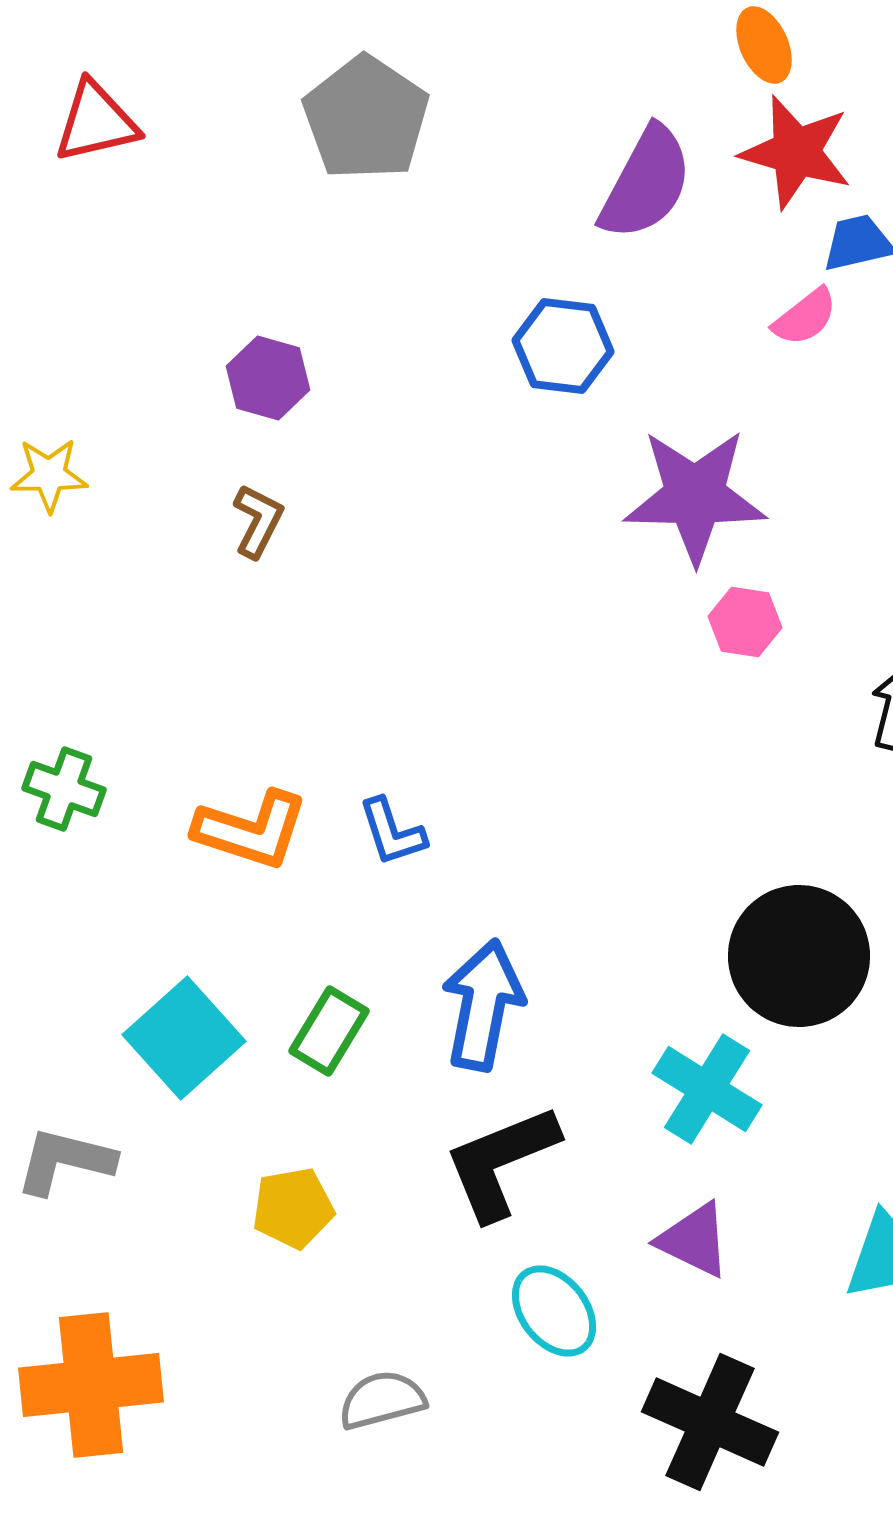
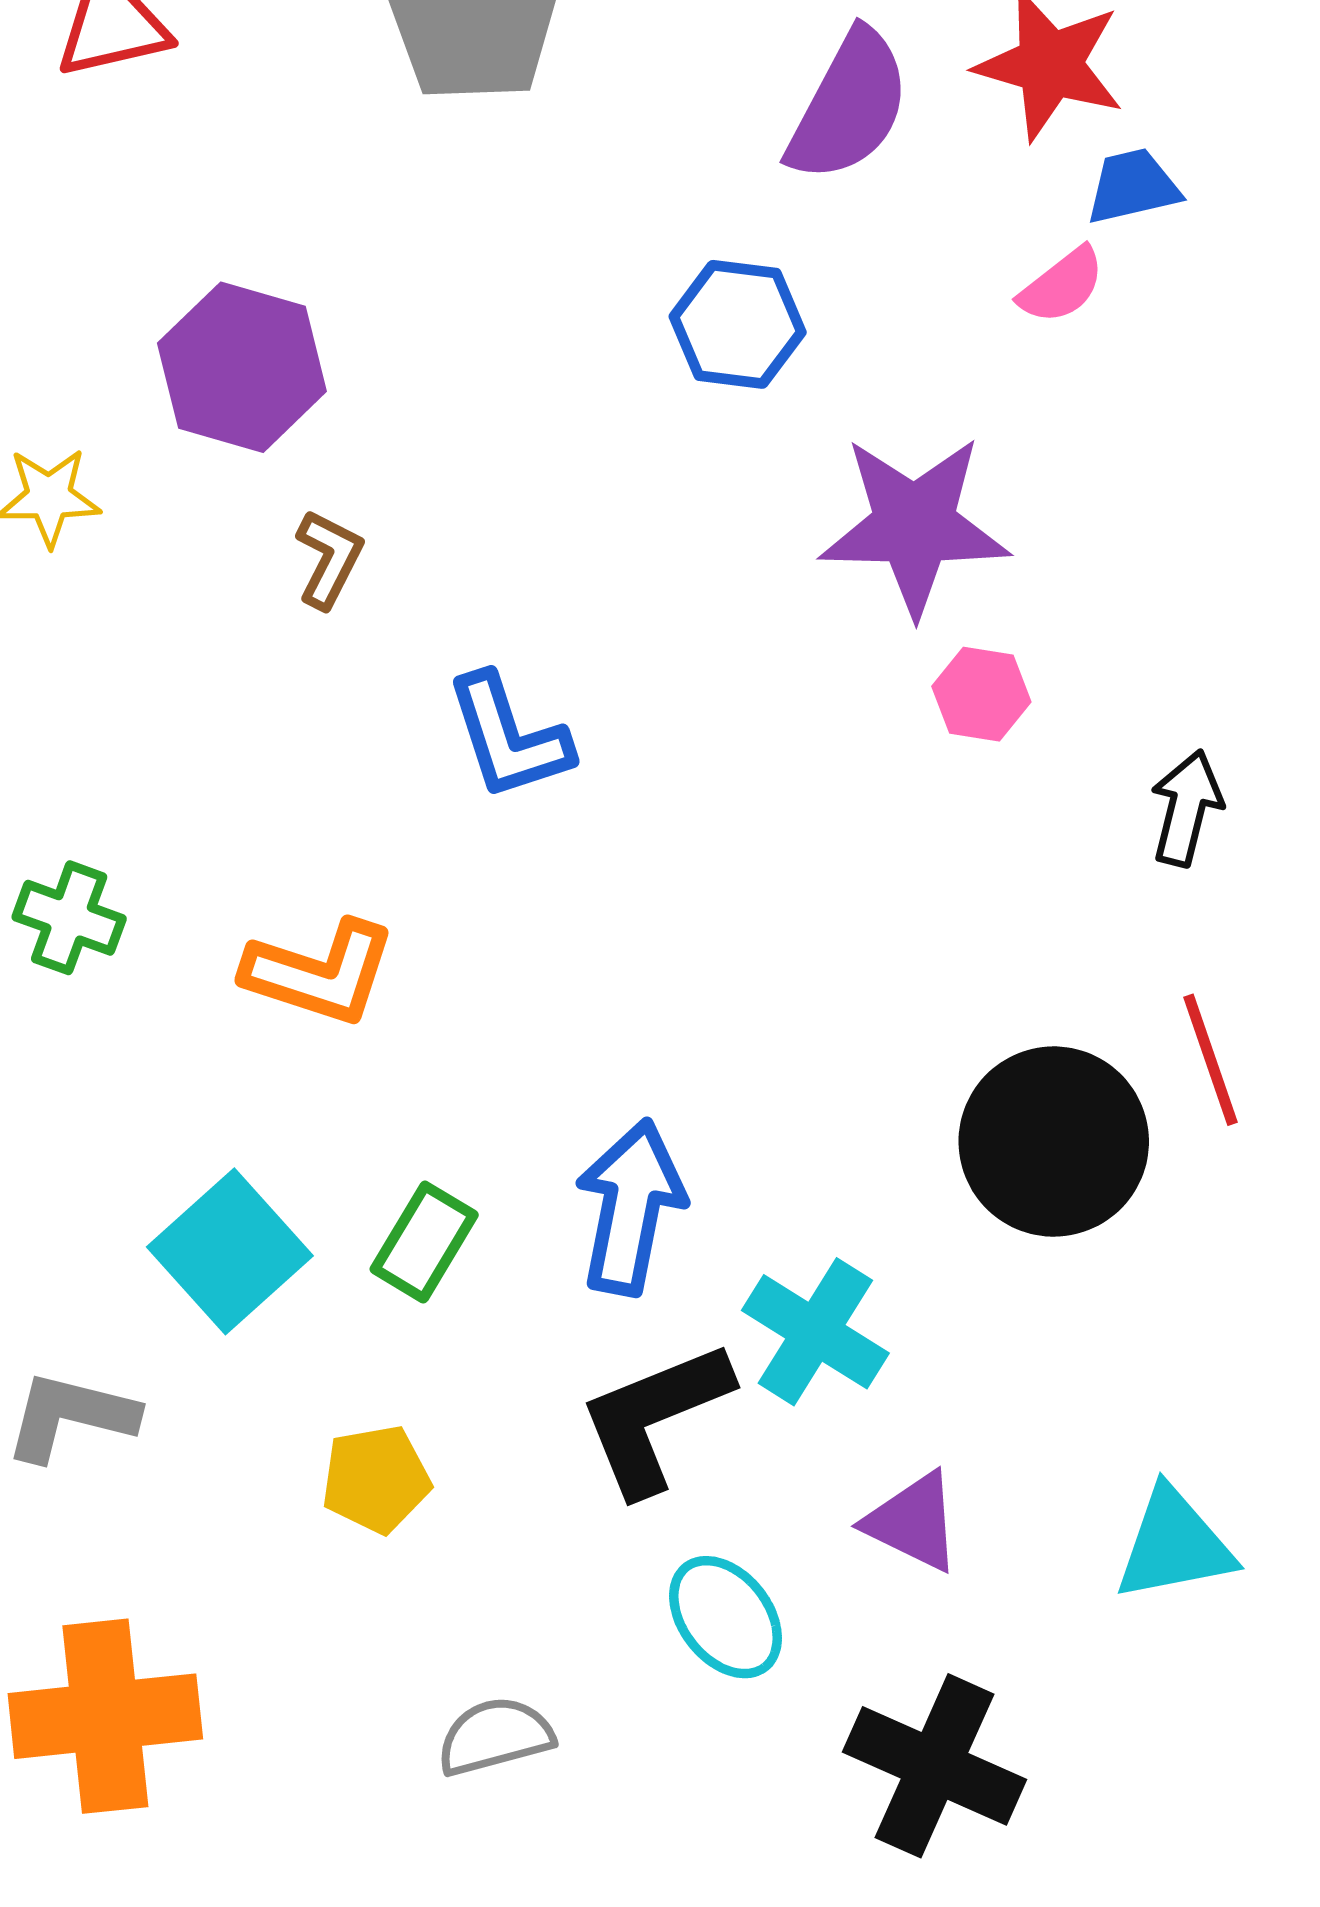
purple hexagon: (268, 378) -> (242, 367), moved, size x1.5
blue L-shape: (392, 832) -> (509, 737), moved, size x1.4
cyan cross: (707, 1089) -> (815, 1332), moved

